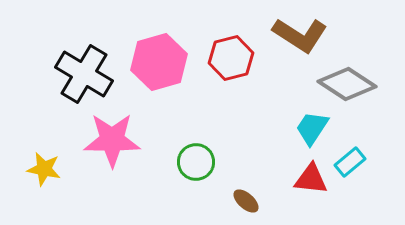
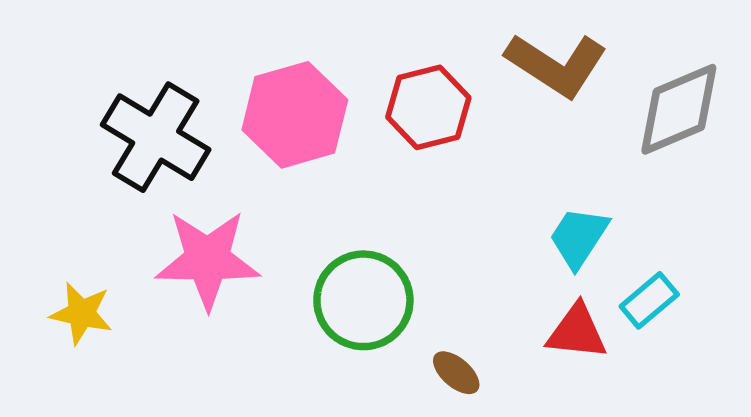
gray diamond: (347, 84) -> (679, 109), moved, turned -56
green circle: (196, 162) -> (363, 300), size x1.4

